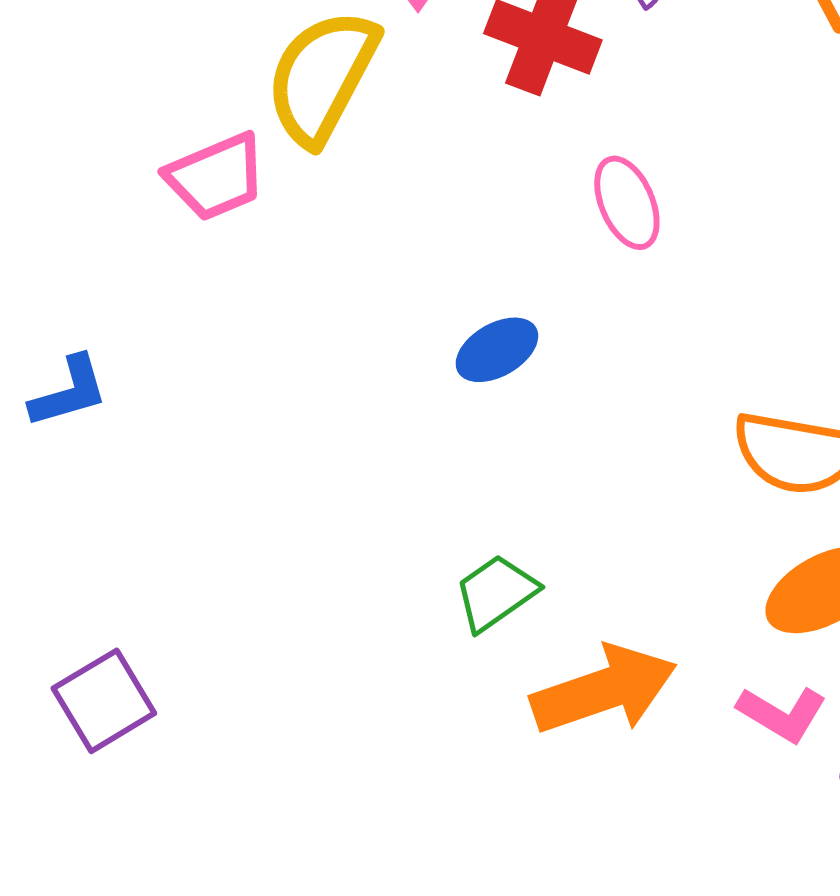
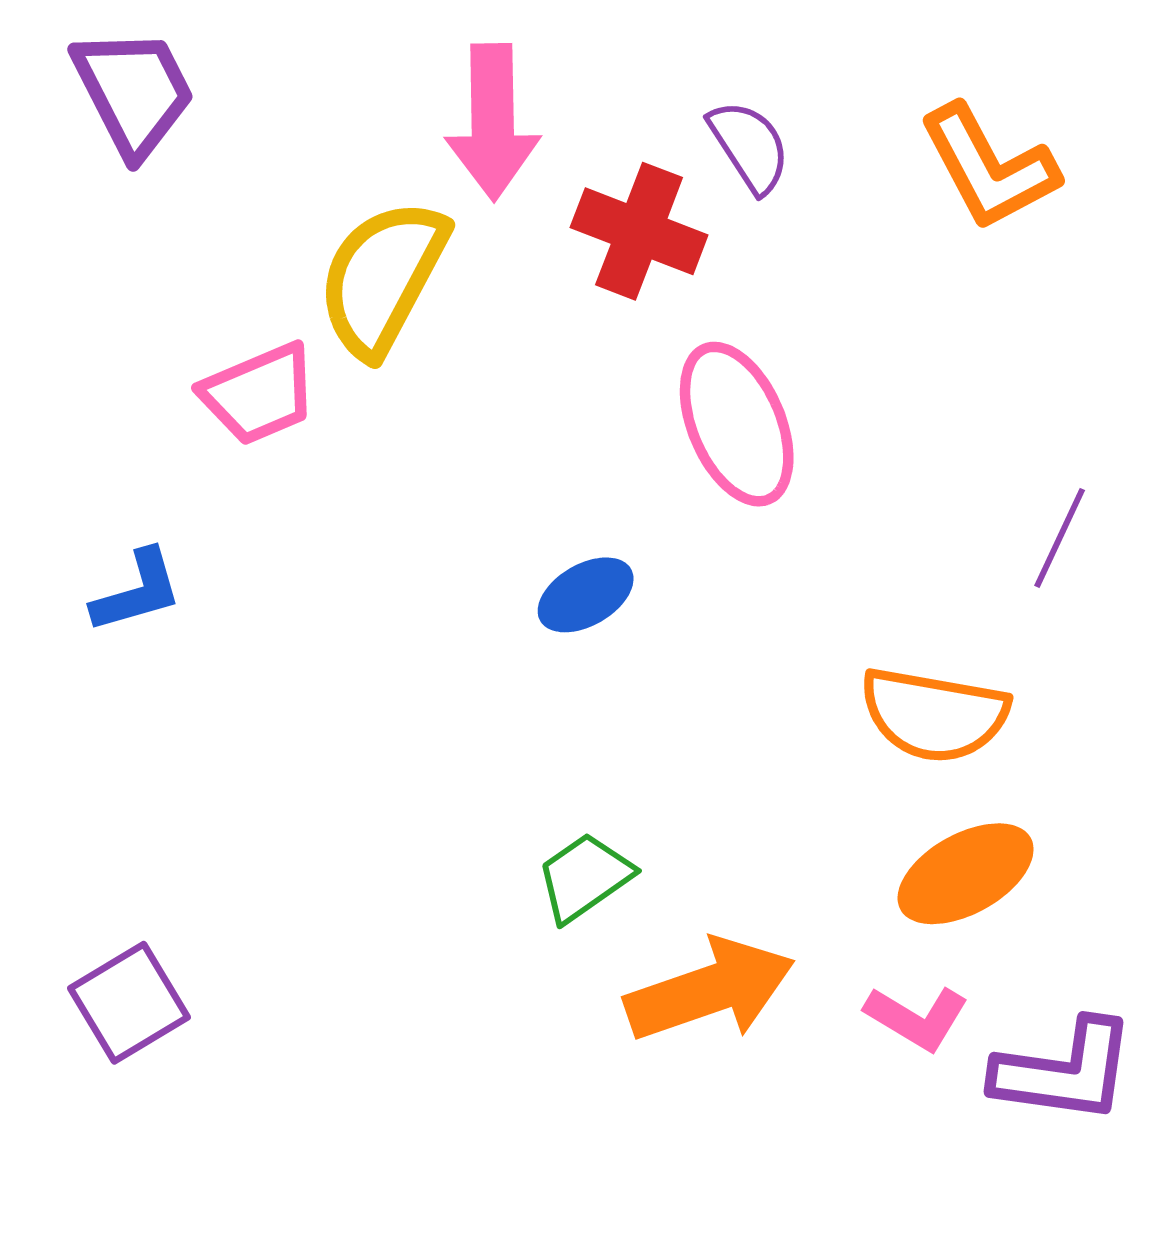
pink ellipse: (627, 203) -> (737, 424), size x1.5
blue L-shape: (69, 392) -> (137, 591), moved

